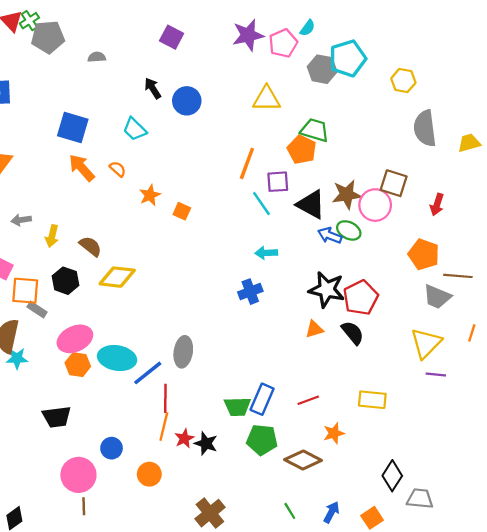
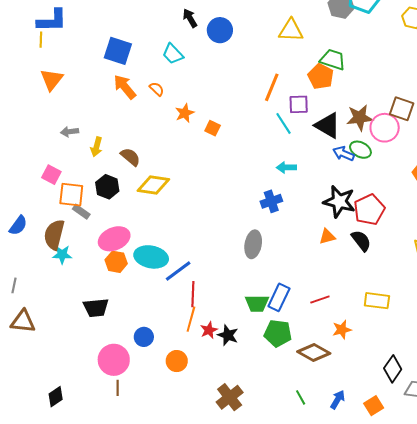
gray ellipse: (183, 352) -> (253, 244), moved

